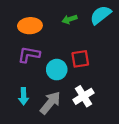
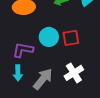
purple L-shape: (29, 55) -> (23, 50), moved
cyan circle: (57, 70) -> (49, 37), moved

